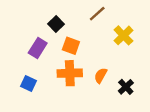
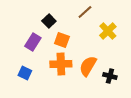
orange semicircle: (101, 75) -> (88, 66), size x1.5
black cross: (126, 87) -> (110, 76), turned -32

